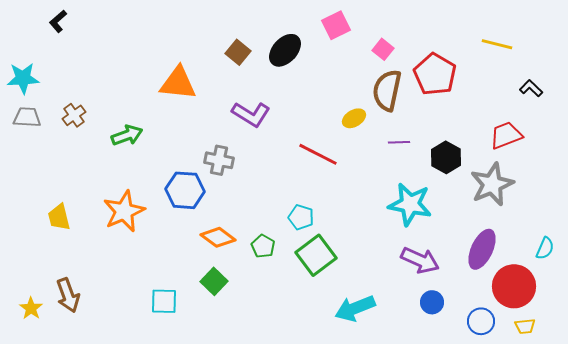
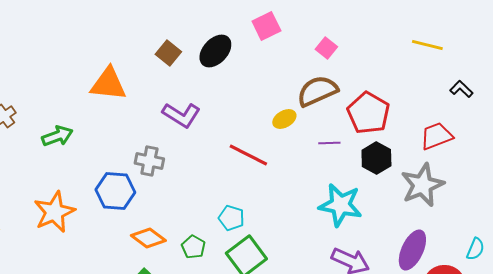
pink square: (383, 49) -> (326, 48), moved
red pentagon: (435, 74) -> (368, 113), moved
brown semicircle: (387, 90) -> (317, 91), turned 54

